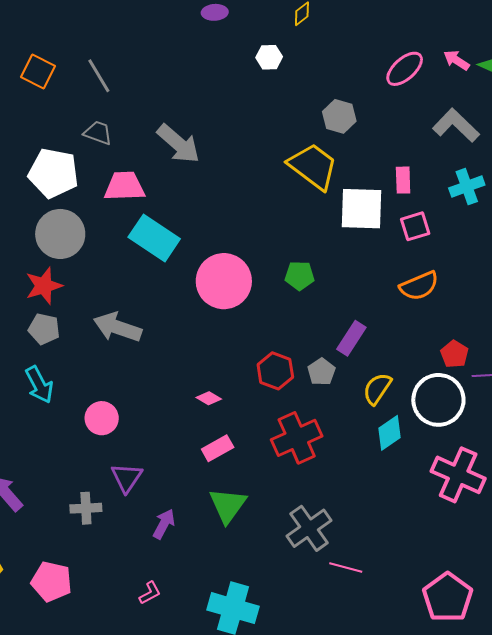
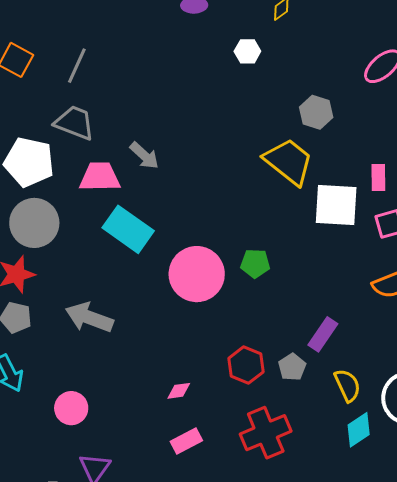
gray line: (99, 76) -> (77, 66), turned 54
gray trapezoid: (98, 133) -> (75, 123), size x1.4
gray arrow: (178, 144) -> (144, 156), moved, size x0.7
green pentagon: (300, 276) -> (255, 263), moved
yellow semicircle: (377, 389) -> (347, 385), turned 120
pink diamond: (209, 398) -> (179, 391), turned -40

